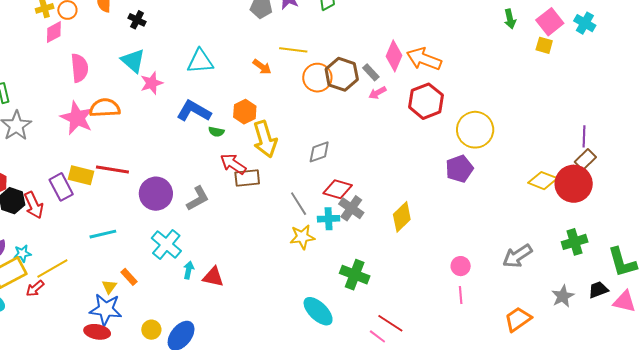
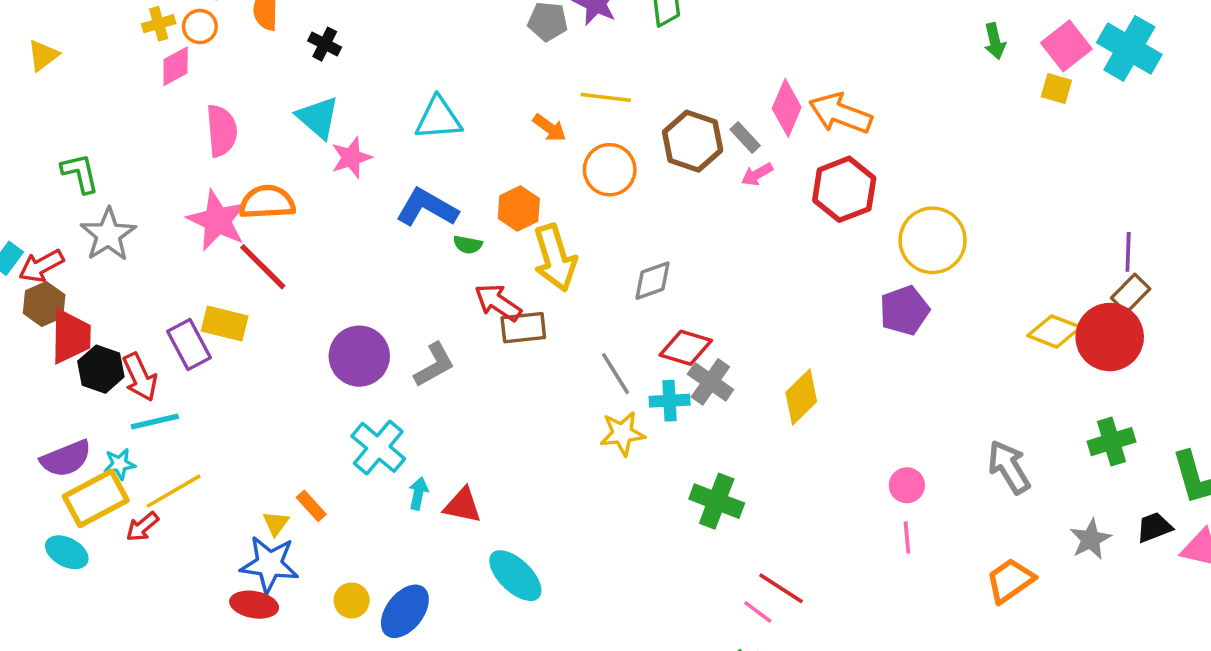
cyan cross: (585, 23) -> (1129, 48), size x1.6
orange circle: (317, 78) -> (610, 170), moved
red line: (112, 170) -> (263, 267), moved, turned 36
cyan line: (103, 234) -> (155, 421), moved
gray arrow: (517, 256) -> (1009, 467), turned 92
cyan ellipse: (318, 311) -> (515, 576), moved

